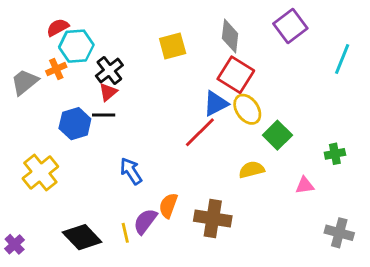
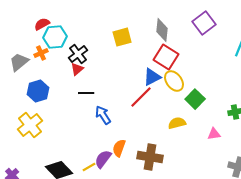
black line: (104, 115) -> (86, 93), moved
blue hexagon: (75, 124) -> (38, 91), moved
blue arrow: (131, 171) -> (103, 115), moved
yellow line: (125, 233) -> (89, 167), turned 72

